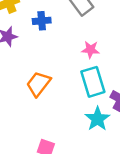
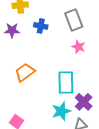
pink star: (90, 50) -> (78, 47), moved

